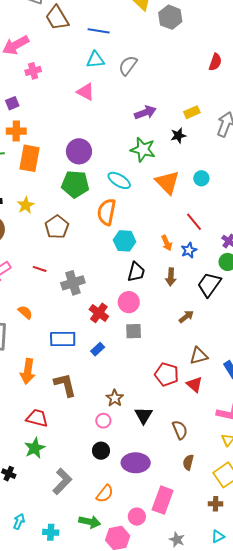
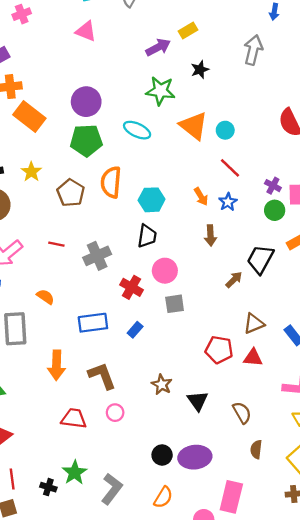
yellow rectangle: (192, 112) -> (188, 30), moved
orange rectangle: (29, 158) -> (29, 117), turned -56
cyan circle: (201, 178) -> (225, 130), moved
orange semicircle: (107, 212) -> (111, 182), moved
black trapezoid: (136, 272) -> (147, 236), moved
black trapezoid: (209, 285) -> (260, 259), moved
red triangle: (195, 384) -> (253, 358), turned -30
pink circle: (103, 421) -> (115, 413), moved
green star: (35, 448) -> (75, 473), moved
black circle: (101, 451) -> (162, 455), moved

